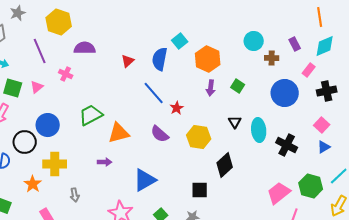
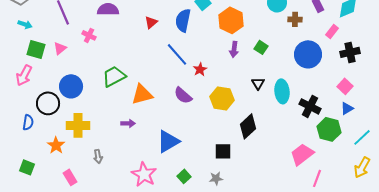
green hexagon: (311, 186) -> (329, 129), moved

